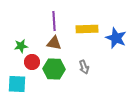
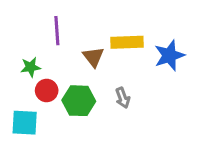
purple line: (54, 21) -> (57, 31), moved
blue star: (116, 38) -> (169, 55), turned 30
brown triangle: (54, 43) -> (93, 57), moved, turned 42

